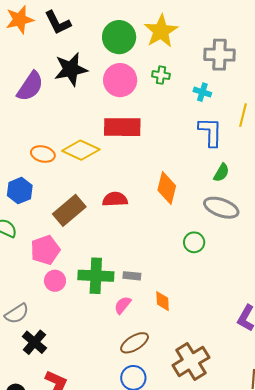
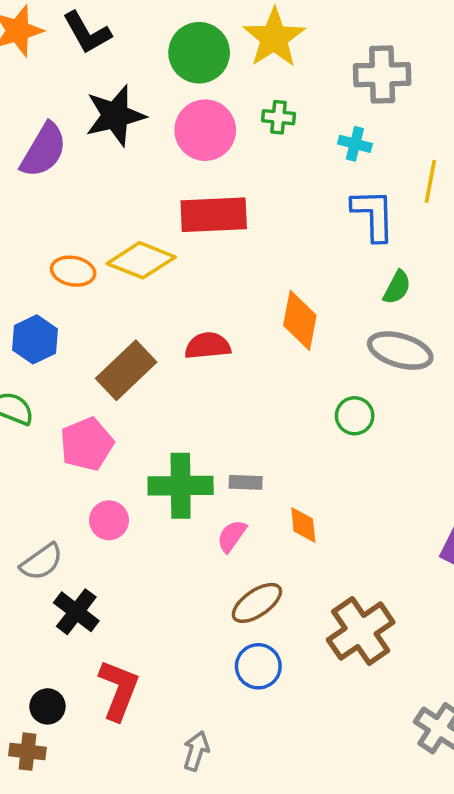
pink circle: (55, 281) -> (109, 520), moved

